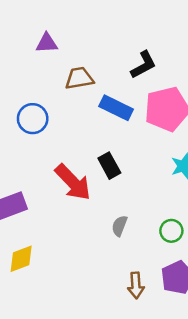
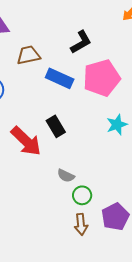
gray semicircle: (120, 226) -> (66, 176), turned -84
green circle: (171, 231) -> (82, 195), moved

